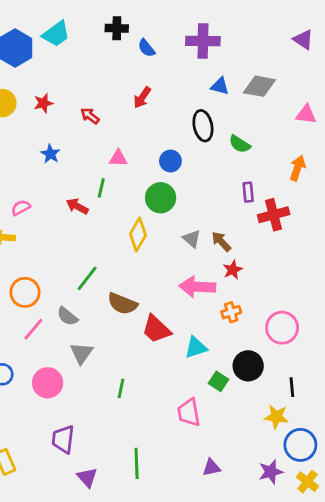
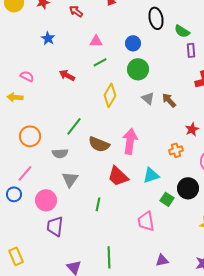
green line: (101, 188) -> (100, 62), moved, turned 48
purple rectangle: (248, 192) -> (191, 50), moved
green circle: (161, 198) -> (138, 69), moved
pink semicircle: (21, 208) -> (27, 76), turned 56
red star: (233, 270) -> (192, 129), moved
pink arrow: (197, 287) -> (130, 141), moved, turned 95
gray semicircle: (67, 316) -> (60, 153), turned -42
pink line: (33, 329) -> (25, 173), moved
red trapezoid: (156, 329) -> (118, 176), moved
purple trapezoid: (63, 439) -> (55, 226), moved

